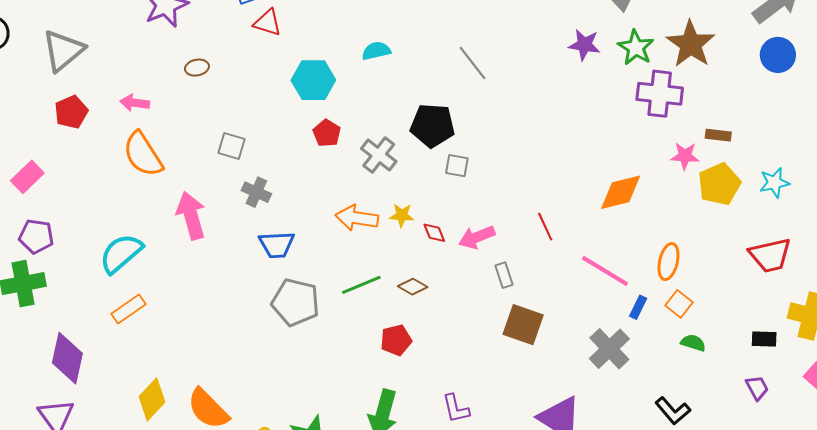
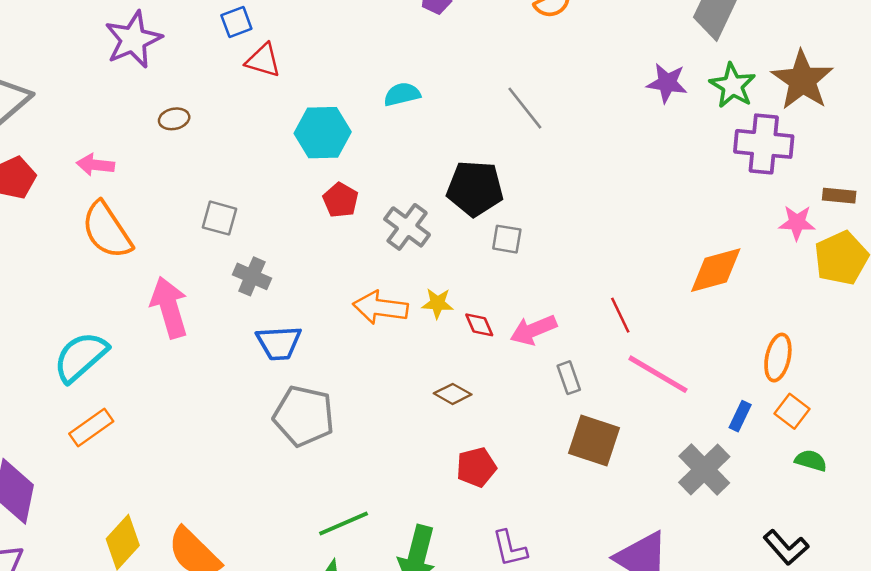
pink line: (605, 271) -> (658, 374), moved
green line: (361, 285) -> (344, 523), moved
red pentagon: (396, 340) -> (476, 467), moved

